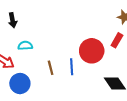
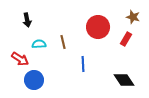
red circle: (92, 51) -> (98, 27), moved
brown line: (51, 68) -> (63, 42), moved

